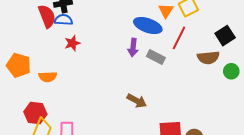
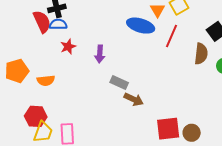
purple arrow: (133, 48) -> (100, 54), moved
gray rectangle: (156, 57) -> (119, 83), moved
brown semicircle: (208, 58) -> (201, 54), turned -75
orange pentagon: (19, 65) -> (17, 71), turned -30

